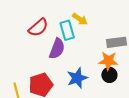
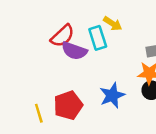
purple semicircle: (57, 49) -> (74, 51), moved, turned 90

